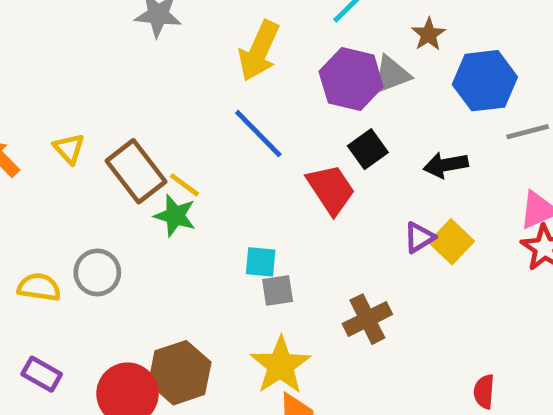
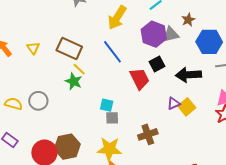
black arrow: (446, 165) -> (188, 75), size x1.4
brown rectangle: (136, 171) -> (69, 49), moved, turned -35
yellow star: (281, 365) -> (109, 149), turned 30

